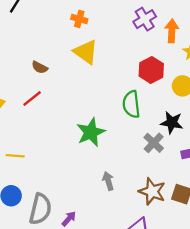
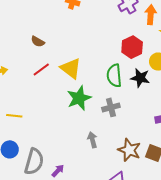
yellow triangle: (86, 52) -> (71, 68), moved
red line: (32, 98) -> (41, 70), moved
black star: (172, 123) -> (140, 78), moved
gray cross: (154, 143) -> (111, 107), moved, turned 30

